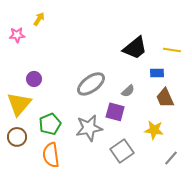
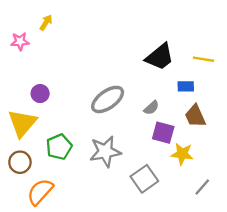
purple square: (115, 112) -> (163, 133), moved
orange semicircle: (51, 155) -> (40, 192), moved, turned 50

